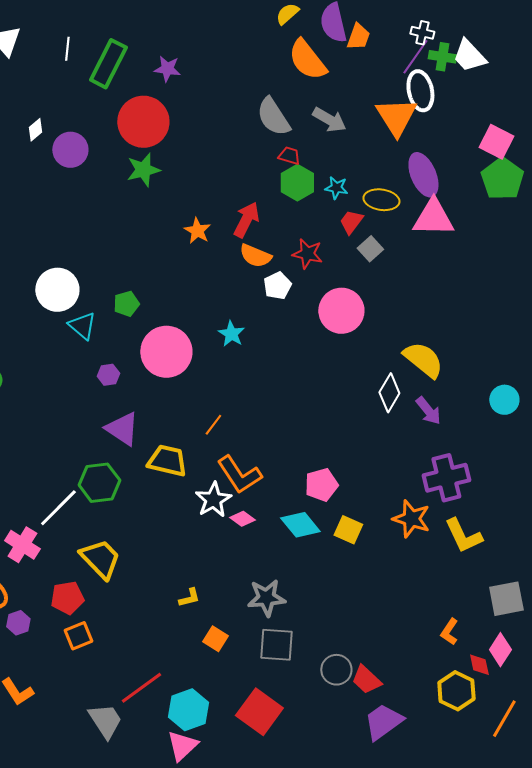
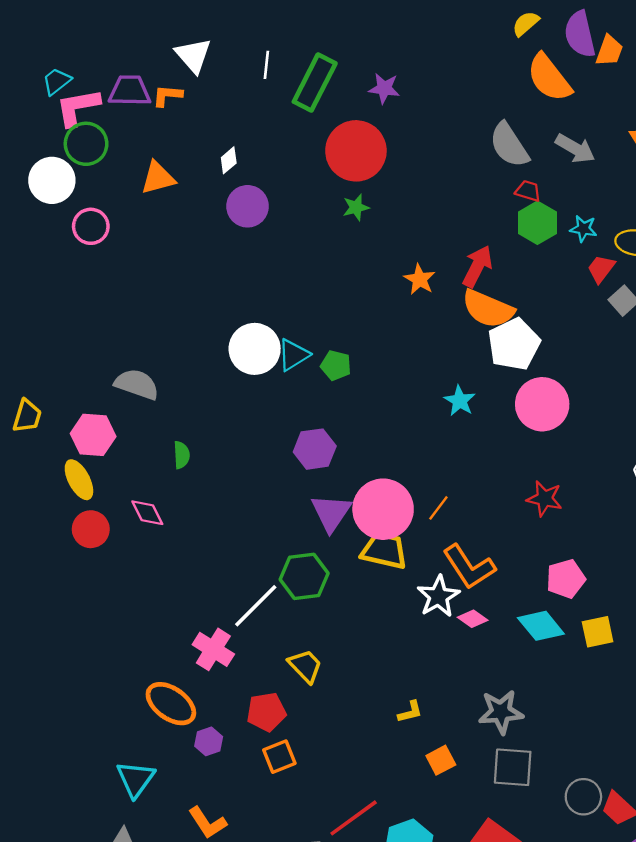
purple circle: (70, 150) -> (248, 206), moved
green star: (143, 170) -> (356, 207), size x0.7
red star: (307, 254) -> (545, 499), moved
orange semicircle: (255, 256) -> (488, 309), size x1.4
white pentagon: (277, 286) -> (514, 344), size x1.6
green pentagon: (126, 304) -> (336, 365), turned 30
pink circle: (341, 311) -> (542, 404), moved
cyan triangle: (82, 326) -> (293, 355), moved, turned 48
pink circle: (166, 352) -> (383, 509), moved
purple hexagon: (108, 375) -> (315, 449), size x1.6
purple triangle: (122, 429) -> (331, 513), turned 30
yellow square: (348, 530) -> (598, 632), turned -36
yellow trapezoid: (100, 559) -> (305, 666), size x0.7
orange square: (215, 639) -> (441, 760), turned 30

